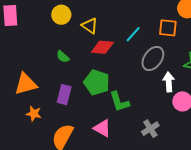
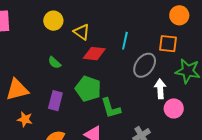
orange square: (168, 28) -> (168, 44), moved
cyan line: (133, 34) -> (125, 41), turned -30

